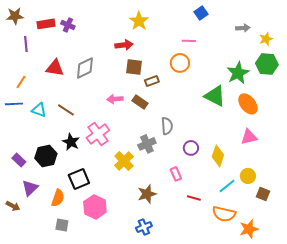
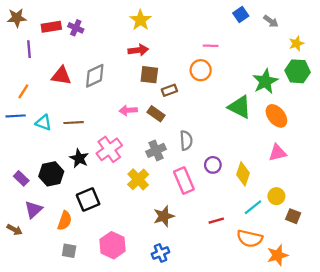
blue square: (201, 13) -> (241, 14), moved
yellow star: (139, 21) -> (140, 20), moved
gray arrow: (243, 28) -> (271, 21), moved, turned 40
brown line: (66, 110) -> (74, 123), turned -36
gray cross: (147, 144) -> (156, 150), moved
pink rectangle: (176, 174) -> (184, 181), moved, size x1.6
red line: (194, 198) -> (216, 221), turned -32
pink hexagon: (95, 207) -> (113, 245), moved

